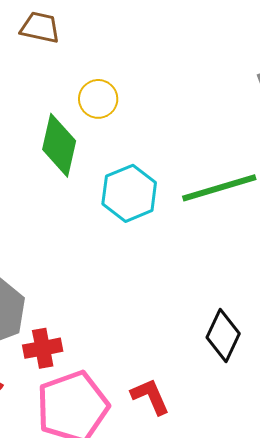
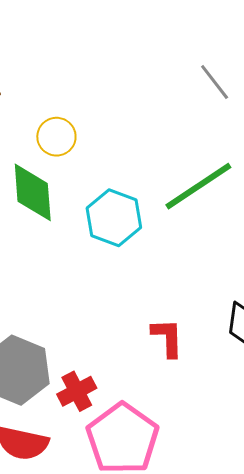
red L-shape: (150, 396) -> (167, 338), moved, turned 39

